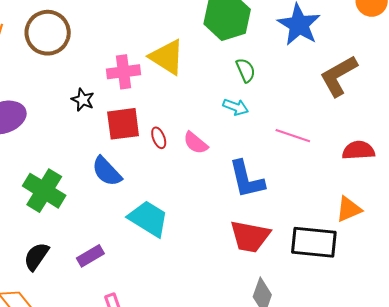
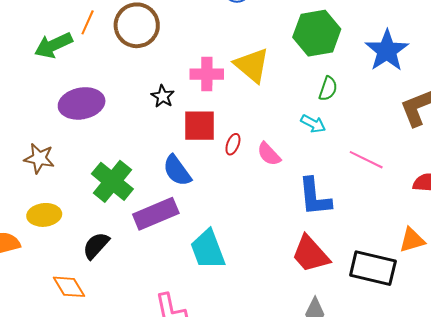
green semicircle: (246, 70) -> (328, 89), turned 35
red ellipse: (159, 138) -> (233, 144), turned 35
cyan trapezoid: (148, 219) -> (208, 250), moved, turned -150
red trapezoid: (250, 236) -> (310, 254), turned 30
purple rectangle: (90, 256) -> (156, 214), moved, size x1.6

